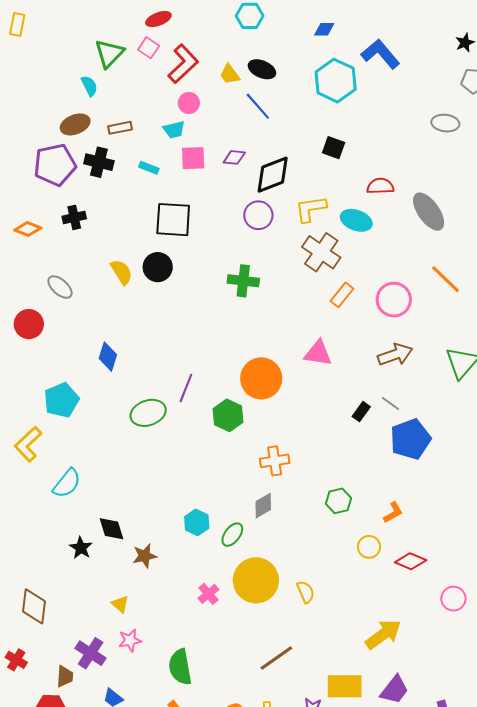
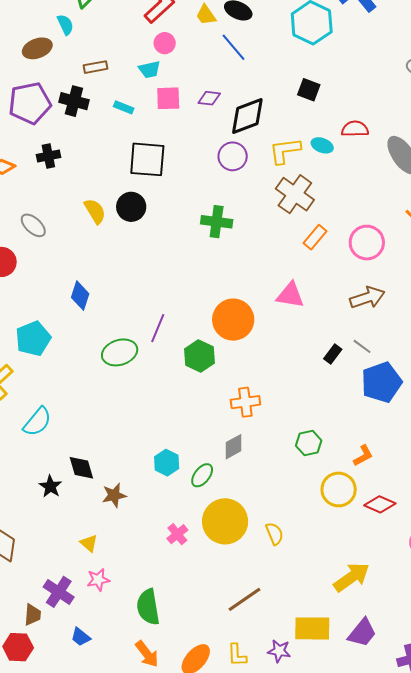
brown ellipse: (75, 124) -> (37, 48), moved
cyan ellipse: (356, 220) -> (322, 145), moved, size x0.7
yellow circle: (369, 547) -> (339, 489), size x1.5

